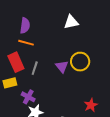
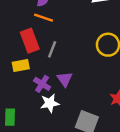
purple triangle: (62, 67) -> (65, 79), moved

